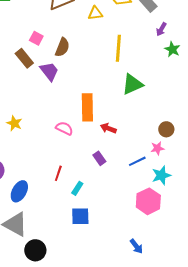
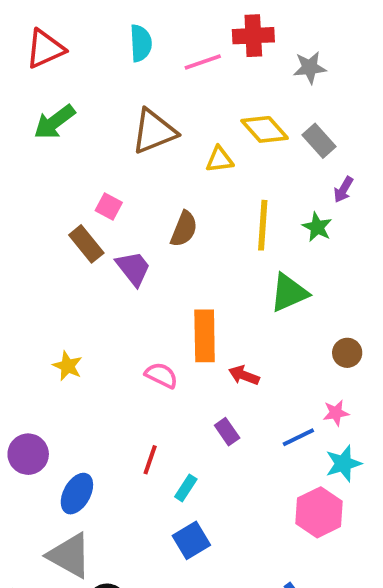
brown semicircle: (62, 47) -> (184, 229), moved
green star: (172, 49) -> (317, 227), moved
brown circle: (166, 129) -> (347, 353), moved
blue square: (80, 216) -> (191, 540), turned -30

